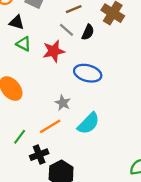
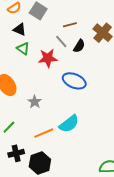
gray star: (63, 103) -> (35, 102), moved
orange line: (50, 126) -> (44, 133), moved
black cross: (39, 155) -> (16, 153), moved

